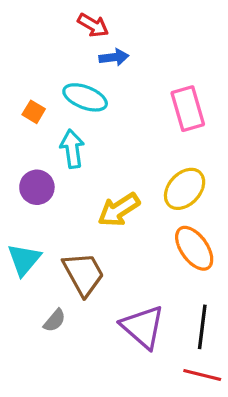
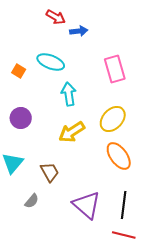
blue arrow: (114, 57) -> (79, 31), moved
cyan arrow: (72, 149) -> (69, 94), moved
brown trapezoid: (83, 274) -> (50, 172), size x0.7

